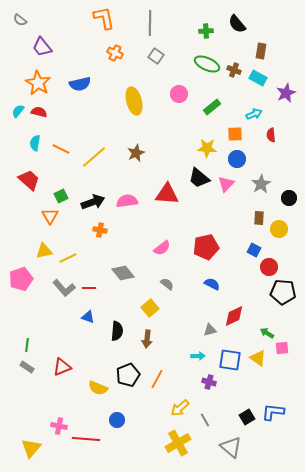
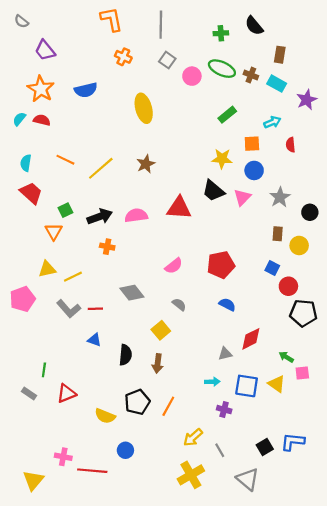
pink circle: (179, 94) -> (192, 76), moved
cyan semicircle: (35, 143) -> (26, 163), moved
green line: (27, 345) -> (44, 370), moved

